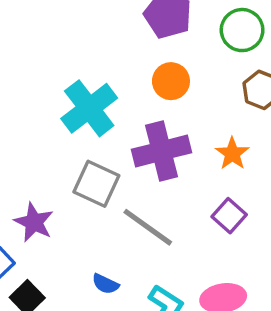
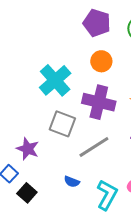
purple cross: (162, 151) -> (99, 102), turned 32
gray line: (148, 227) -> (94, 147), turned -64

